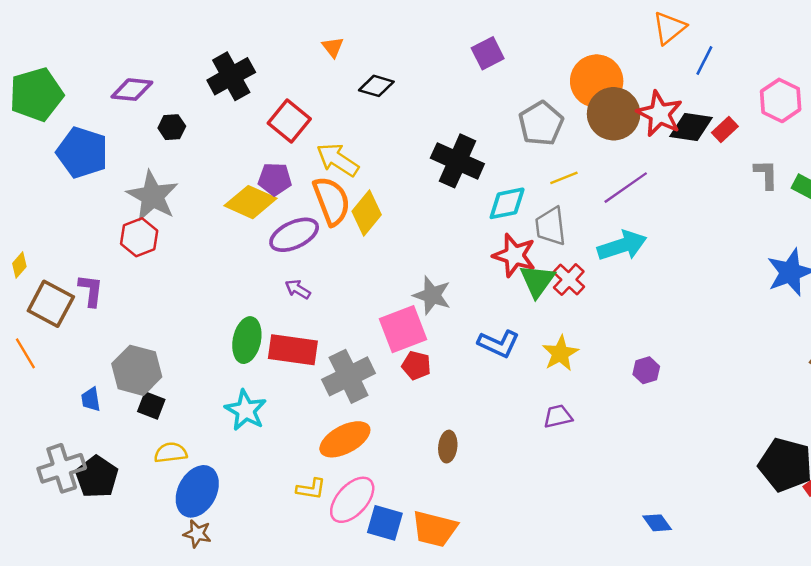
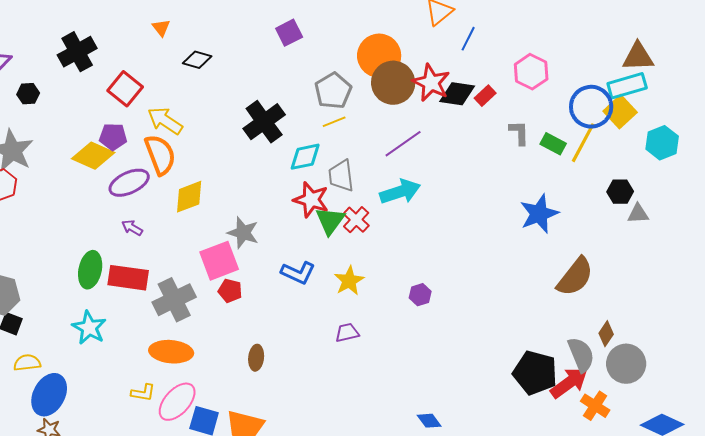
black cross: (457, 161) -> (264, 122), turned 30
yellow line: (564, 178) -> (334, 122), moved
yellow diamond: (367, 213) -> (189, 197), moved, turned 30
orange ellipse: (345, 439) -> (171, 352), turned 33

